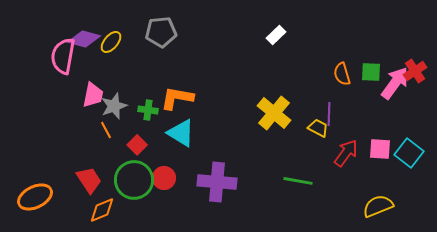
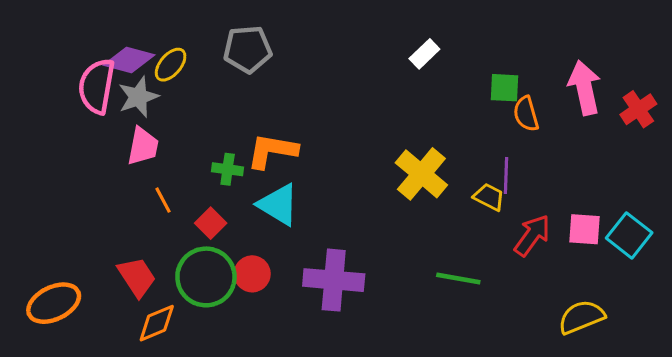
green square: (371, 72) -> (504, 88), moved
pink arrow: (395, 83) -> (585, 88), moved, turned -48
gray star: (114, 106) -> (138, 97), moved

